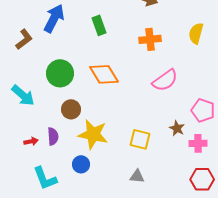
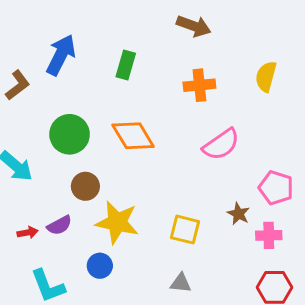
green rectangle: (99, 25) -> (126, 65), turned 36
purple semicircle: (53, 136) -> (59, 225), turned 66

